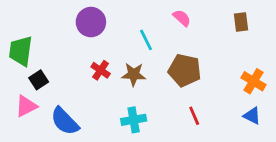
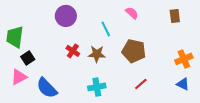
orange cross: (253, 81) -> (184, 59), turned 36
red line: (194, 116) -> (141, 84), turned 72

